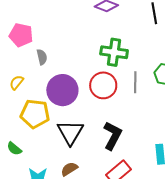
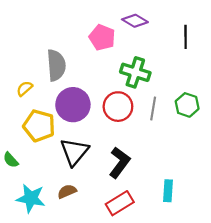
pink pentagon: (21, 35) -> (102, 37), moved
gray semicircle: (42, 57) -> (56, 65), size x1.8

